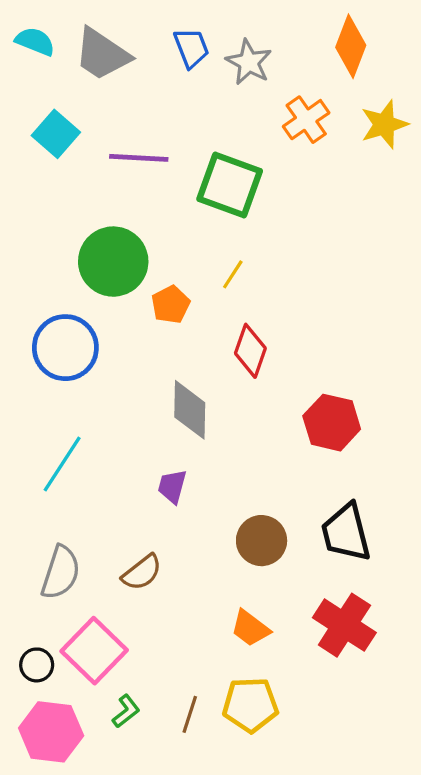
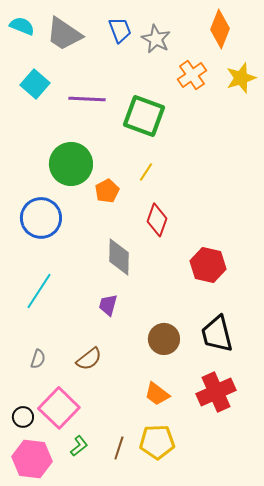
gray semicircle: (61, 572) -> (38, 359), size x0.6
red cross: (344, 625) -> (216, 392), turned 33

